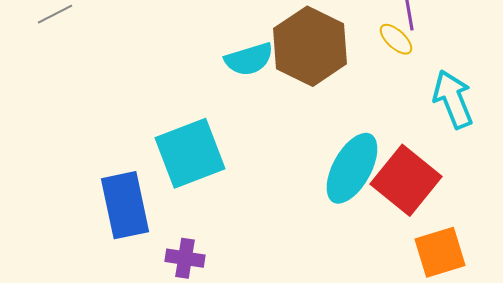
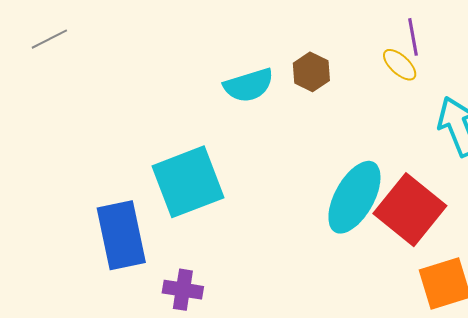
brown hexagon: (310, 46) -> (311, 72), size x0.5

